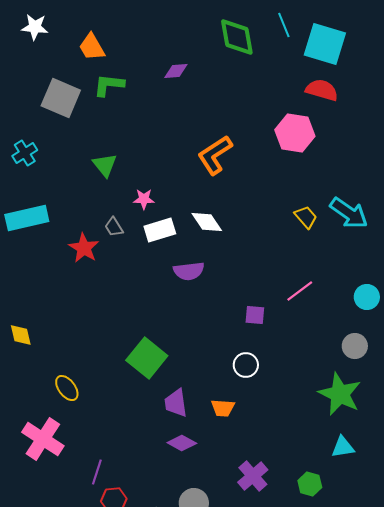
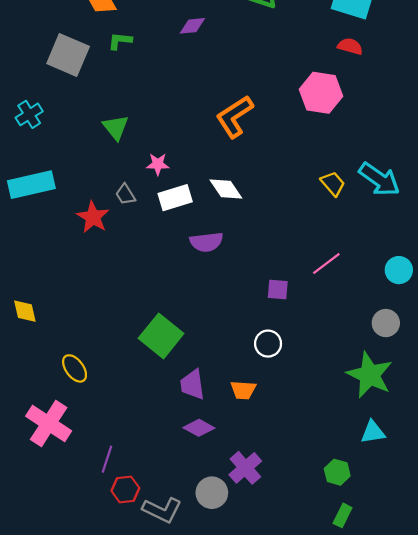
green L-shape: (109, 85) -> (120, 41), size x0.7
red semicircle: (322, 90) -> (350, 46), size x0.7
purple cross: (253, 476) -> (245, 468), moved

